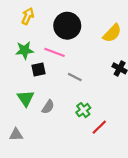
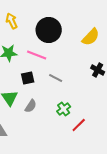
yellow arrow: (28, 16) -> (12, 21), turned -49
black square: (38, 69) -> (28, 78), moved

